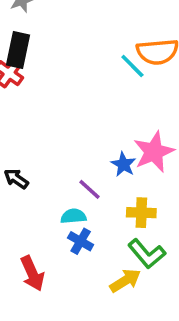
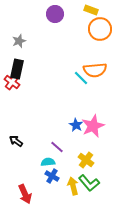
blue star: (123, 164) -> (76, 125), moved
yellow cross: (141, 213) -> (86, 160), turned 35
yellow arrow: (125, 281) -> (73, 186), moved, turned -72

